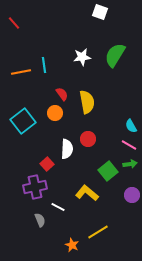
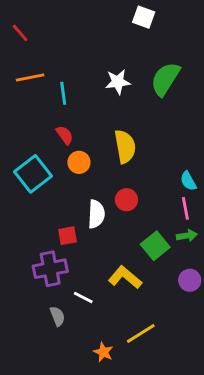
orange line: (21, 72) -> (30, 78), moved
red semicircle: (62, 94) -> (65, 135), moved
pink line: (129, 145) -> (185, 208), turned 49
red square: (47, 164) -> (67, 236), turned 32

